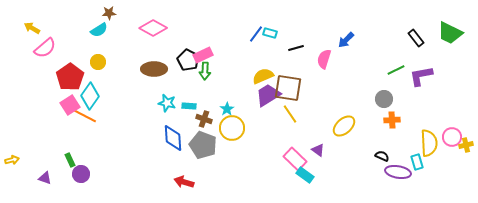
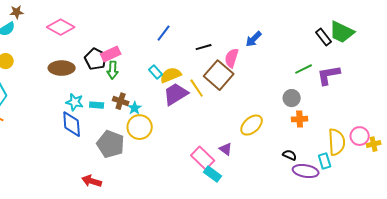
cyan rectangle: (270, 33) -> (156, 72), moved, turned 32
green trapezoid: (450, 33) -> (342, 32), moved
brown square: (288, 88) -> (219, 75), moved, turned 32
yellow line: (290, 114) -> (197, 88), moved
brown cross: (204, 119) -> (121, 101), moved
blue diamond: (173, 138) -> (72, 124), moved

